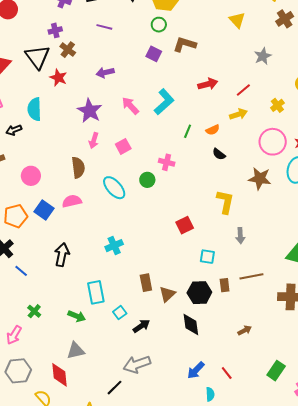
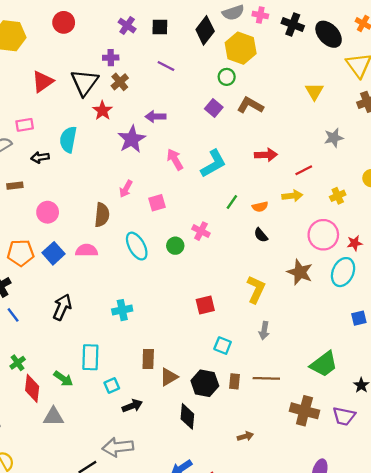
purple star: (90, 111) -> (132, 139), moved
red diamond: (60, 375) -> (32, 388), moved

